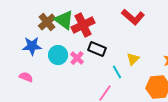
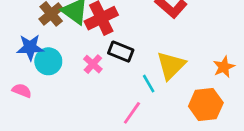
cyan circle: (58, 55) -> (48, 61), moved
yellow triangle: (133, 59) -> (171, 65), size x1.6

